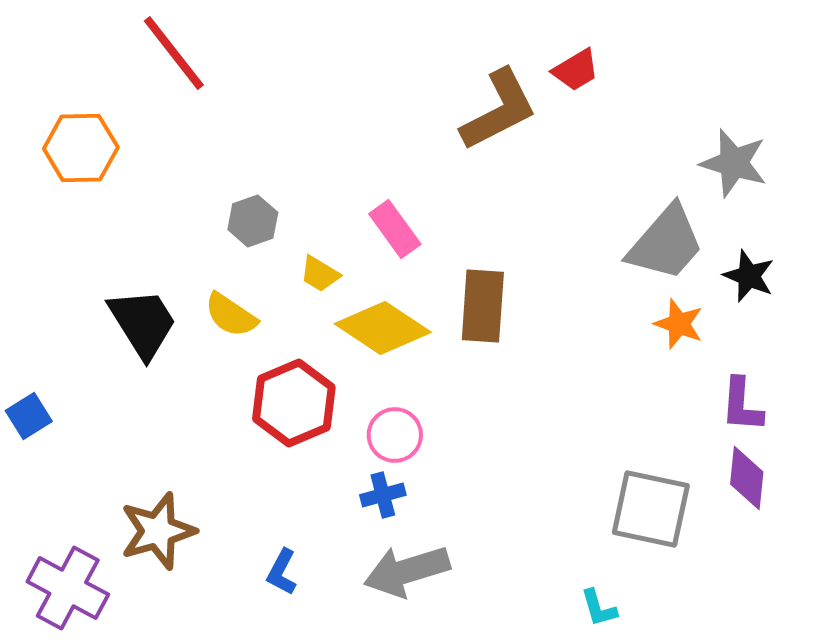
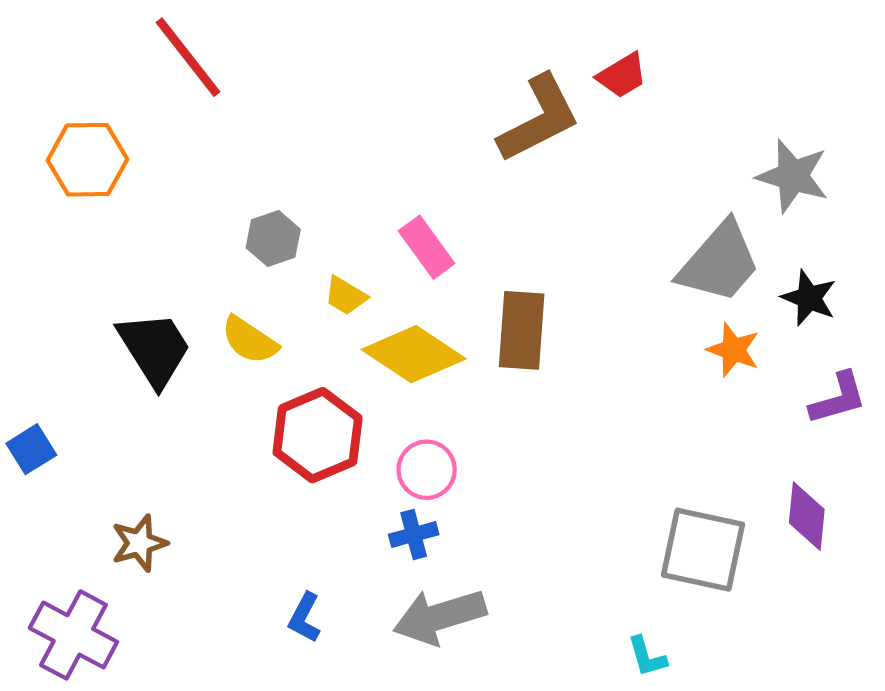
purple L-shape: (742, 405) -> (838, 398), moved, turned -110
brown star: (158, 531) -> (139, 543), moved, size x0.7

